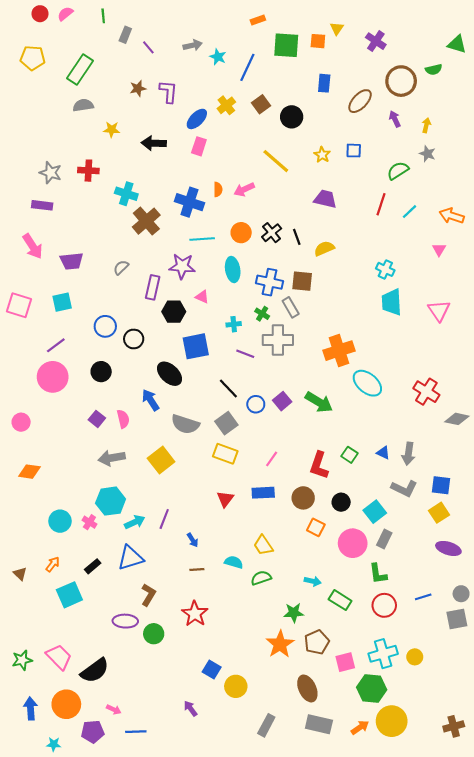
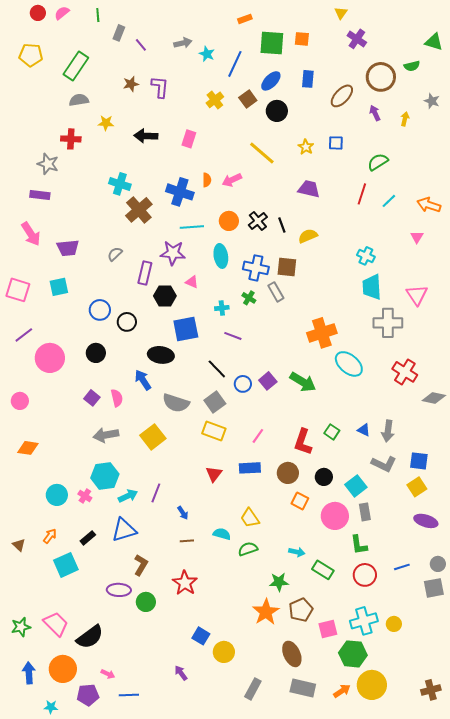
yellow triangle: (337, 28) -> (341, 13), moved
blue ellipse: (197, 119) -> (271, 81), moved
gray star: (427, 154) -> (432, 101), moved
red cross: (88, 171) -> (71, 139), moved
gray cross: (278, 340) -> (388, 323), moved
purple line: (56, 345) -> (24, 335), moved
black ellipse: (169, 374) -> (161, 355), turned -35
gray rectangle: (384, 539) -> (365, 512), turned -36

